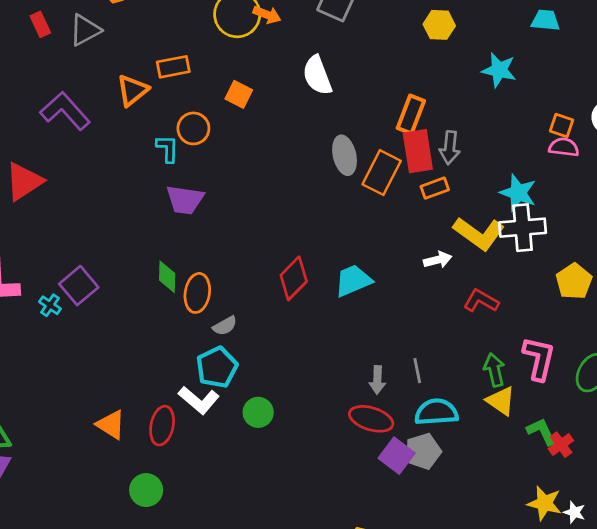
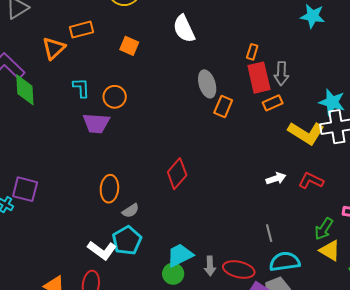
orange rectangle: (411, 114) -> (252, 52), size x0.6
orange circle: (193, 128) -> (115, 97), moved
orange rectangle: (382, 173) -> (223, 106), moved, size x0.7
white arrow: (438, 260) -> (276, 178), moved
green diamond: (167, 277) -> (25, 90), moved, size x1.4
cyan trapezoid: (353, 281) -> (180, 255), moved
purple square: (79, 286) -> (25, 189), turned -32
green arrow: (494, 370) -> (324, 229), turned -130
gray arrow: (377, 380) -> (210, 266), moved
white L-shape: (199, 400) -> (102, 250), moved
green circle: (258, 412) -> (173, 274), moved

